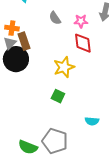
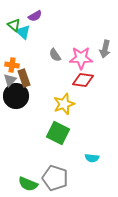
pink star: (81, 21) -> (81, 58), size x1.6
red diamond: (83, 43) -> (83, 80), turned -75
green square: (58, 96) -> (58, 133), size x1.6

